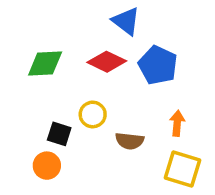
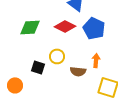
orange arrow: (177, 123) -> (96, 60), moved
orange circle: (47, 166) -> (15, 85), moved

